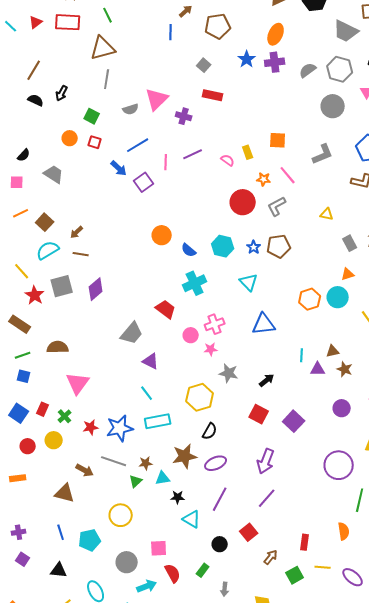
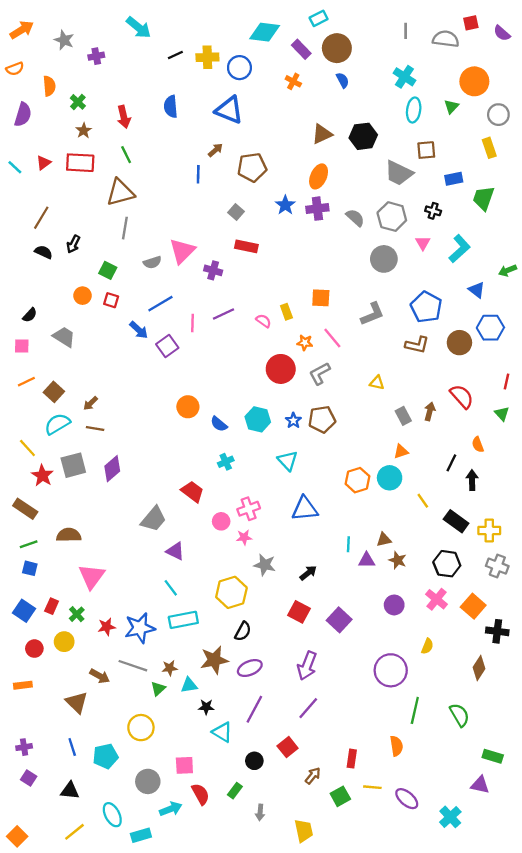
gray semicircle: (308, 70) -> (355, 218), turned 78
cyan cross: (195, 283) -> (226, 462), size x0.6
brown triangle: (65, 493) -> (77, 702), turned 30

